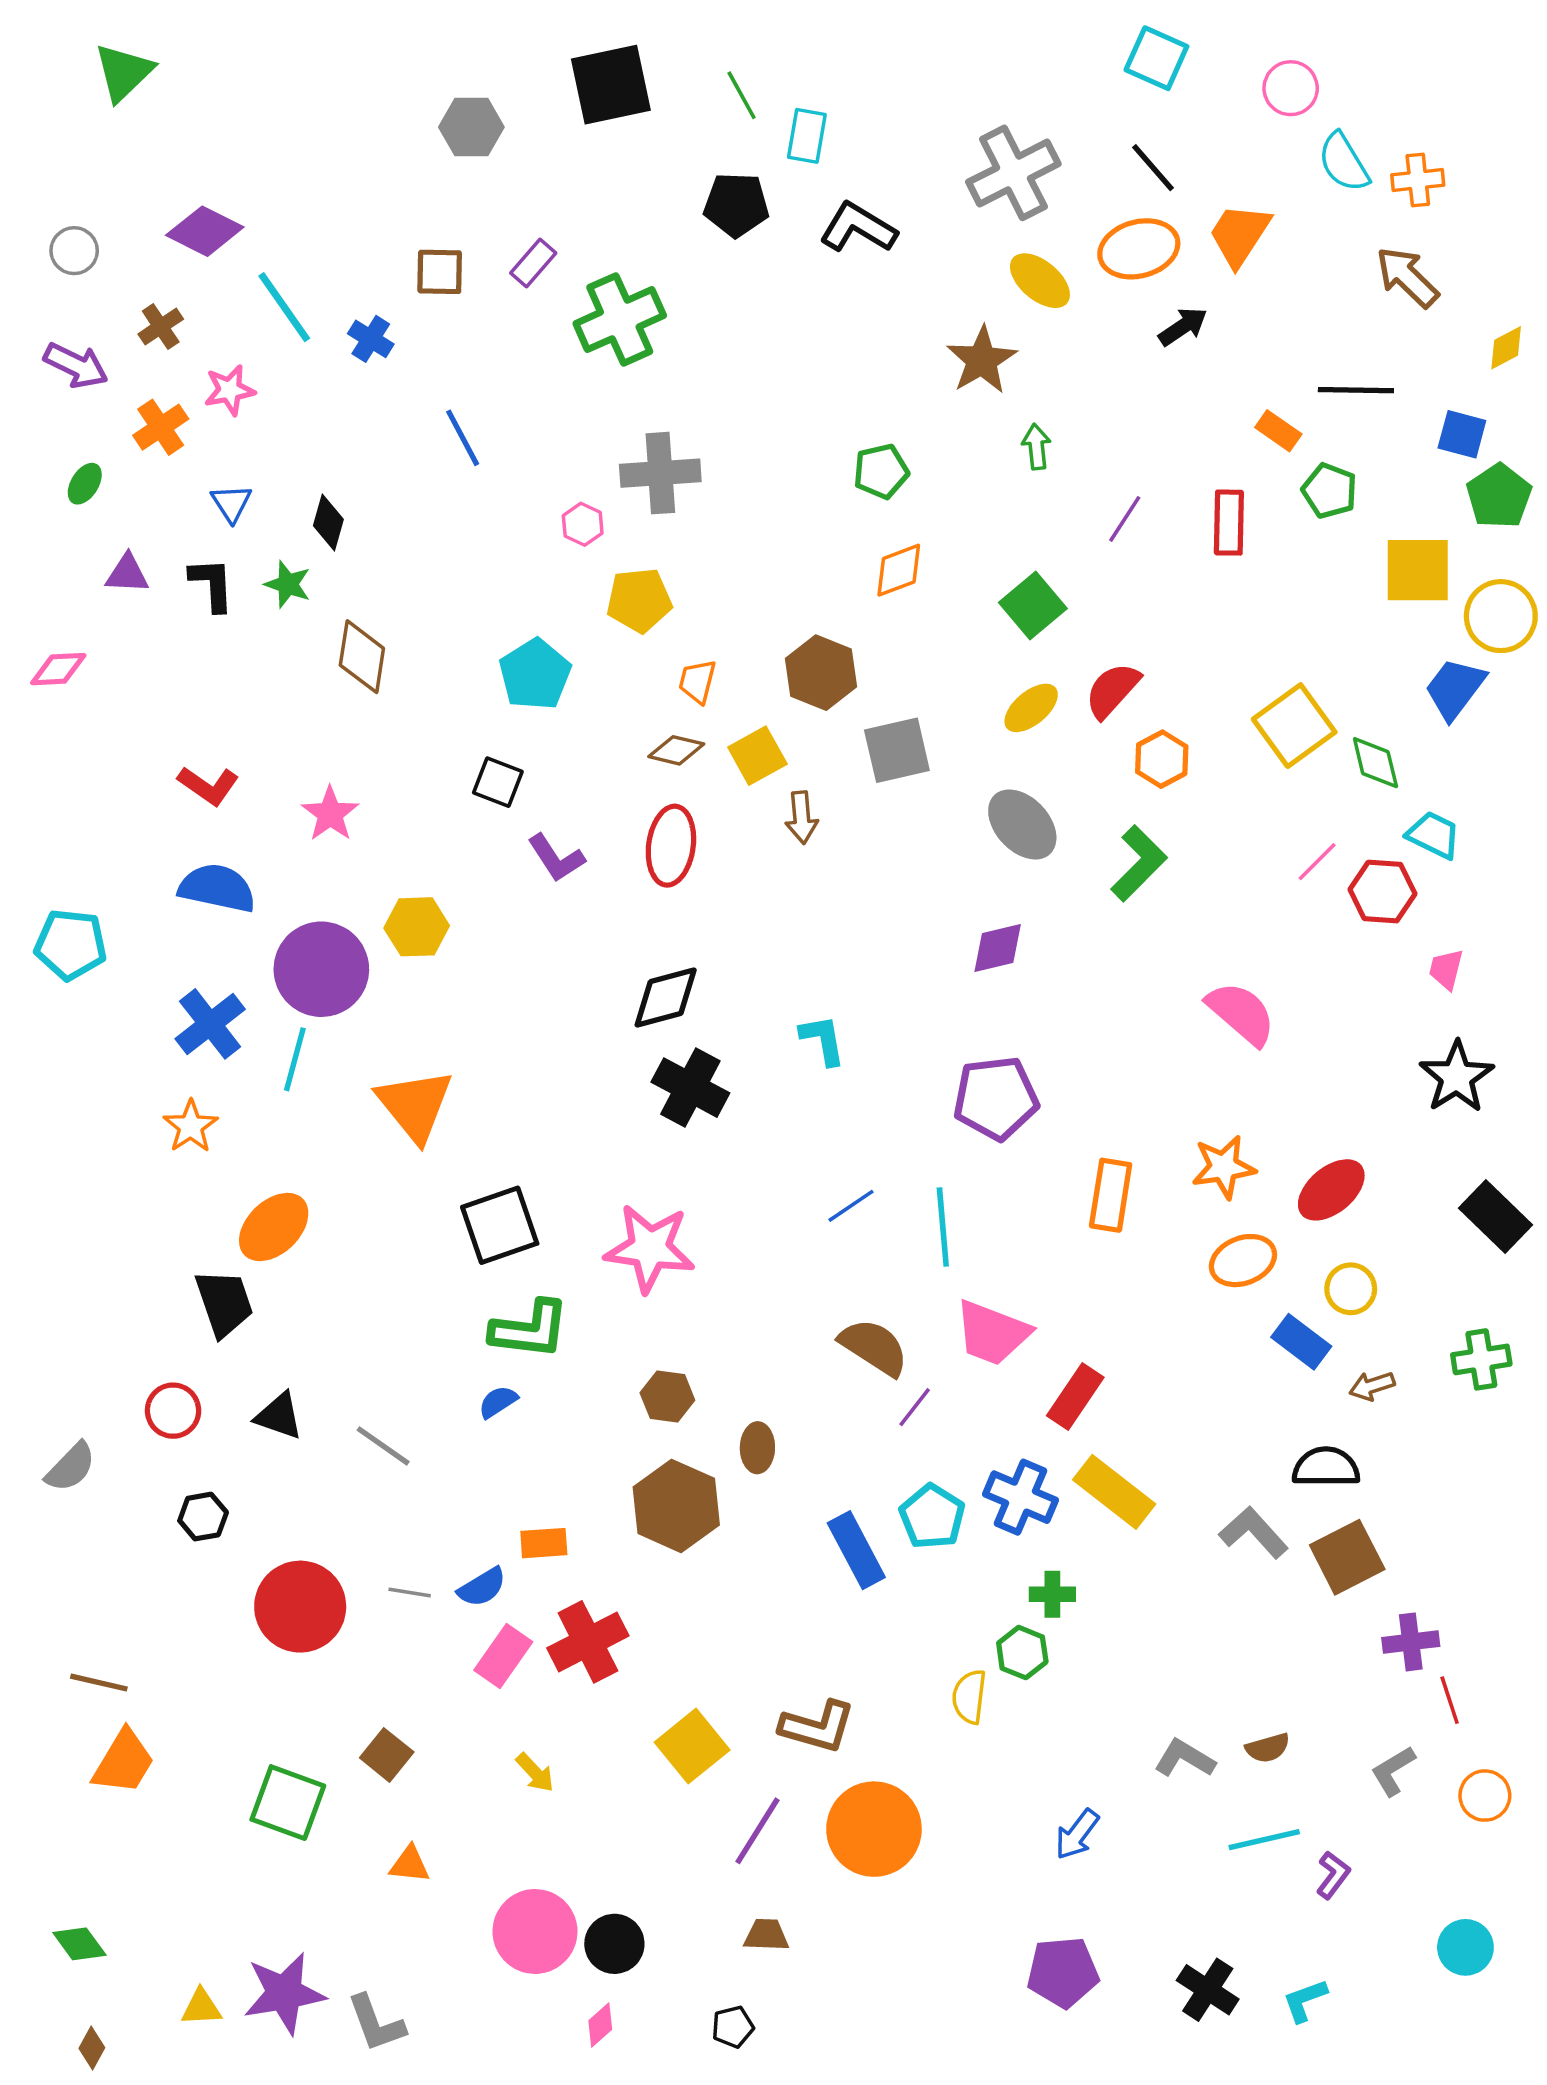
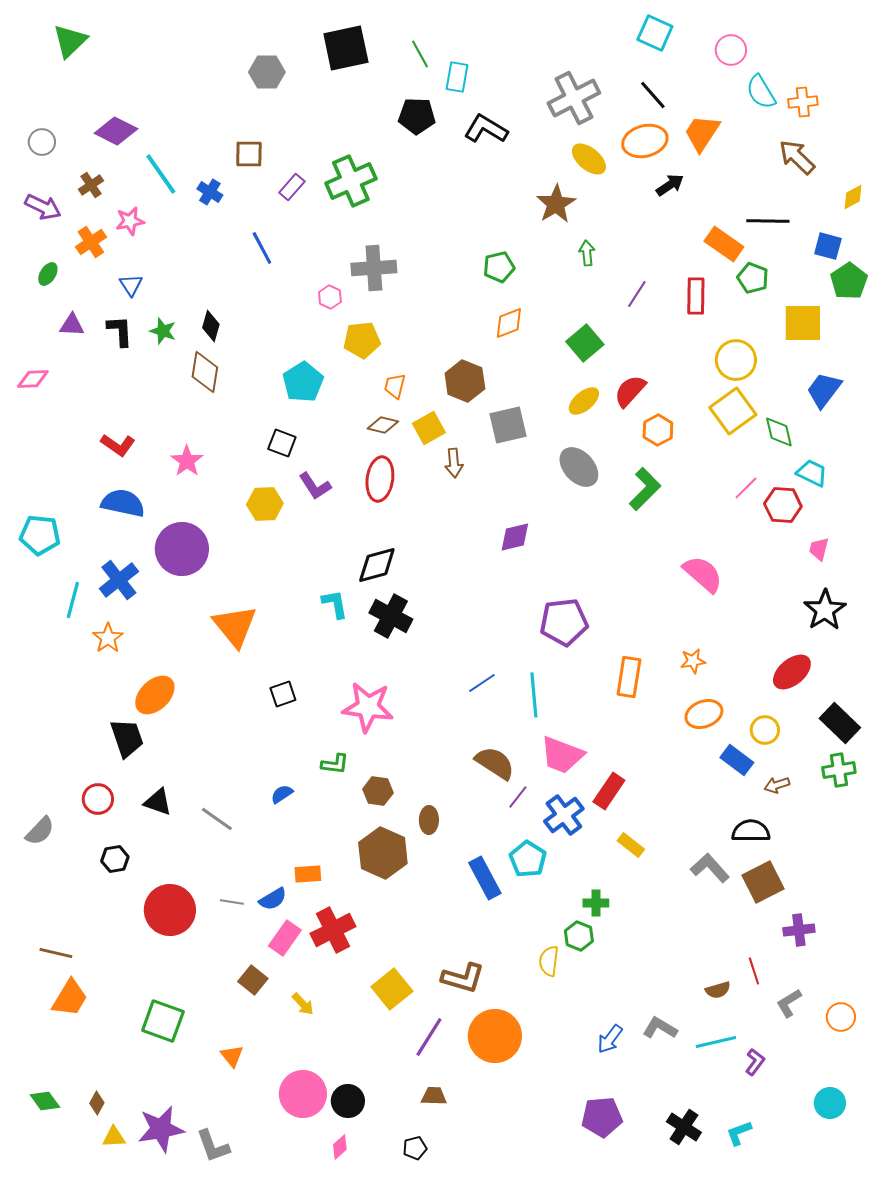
purple rectangle: (533, 263) -> (292, 187), moved
orange rectangle: (1278, 431) -> (724, 244), size x1.5
black diamond: (328, 523) -> (211, 326), moved
yellow circle: (1501, 616) -> (736, 360), moved
yellow hexagon: (417, 927) -> (265, 504), moved
purple diamond: (998, 948) -> (515, 537), moved
cyan L-shape: (823, 1040) -> (335, 604), moved
cyan line: (295, 1059) -> (73, 600), moved
orange star: (1224, 1167) -> (693, 661), size x0.7
red ellipse: (1331, 1190) -> (792, 672), moved
black rectangle: (1495, 1216) -> (840, 723), moved
black square: (500, 1225) -> (283, 694), size x0.6
green L-shape: (530, 1329) -> (335, 764), moved, size x0.6
yellow rectangle: (1114, 1492) -> (631, 845), size x0.6
blue cross: (1021, 1497) -> (564, 815), moved, turned 30
red line: (1450, 1700) -> (754, 971), moved
brown square: (387, 1755) -> (253, 980), moved
gray L-shape: (1185, 1758) -> (660, 1028), moved
orange triangle: (410, 1864) -> (232, 1056), turned 45
brown diamond: (92, 2048) -> (97, 1103), moved

